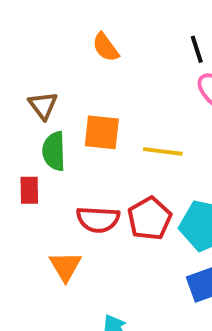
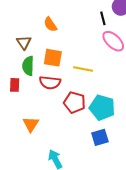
orange semicircle: (106, 47) -> (50, 24), moved
red semicircle: (98, 219) -> (50, 83), moved
red pentagon: (150, 219) -> (75, 102), turned -30

